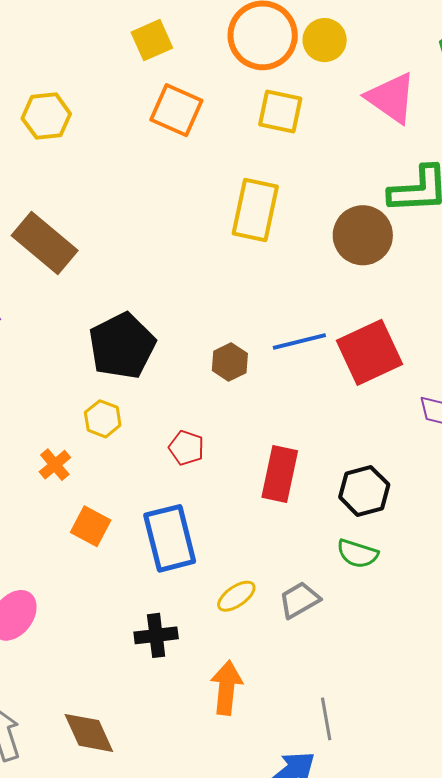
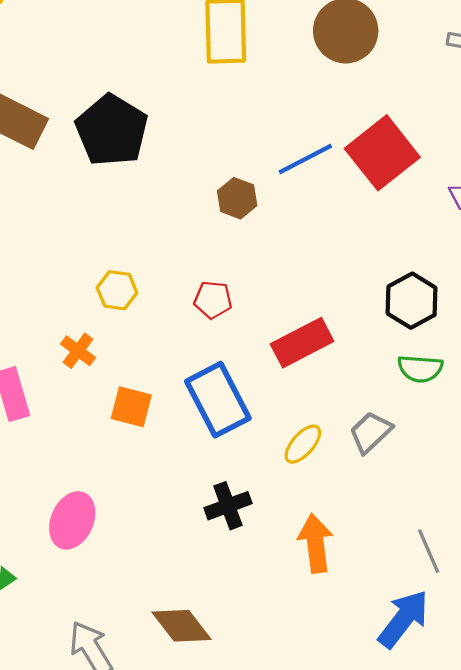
black pentagon: (122, 346) -> (112, 130), moved
red rectangle: (280, 474) -> (302, 343), moved, turned 64

